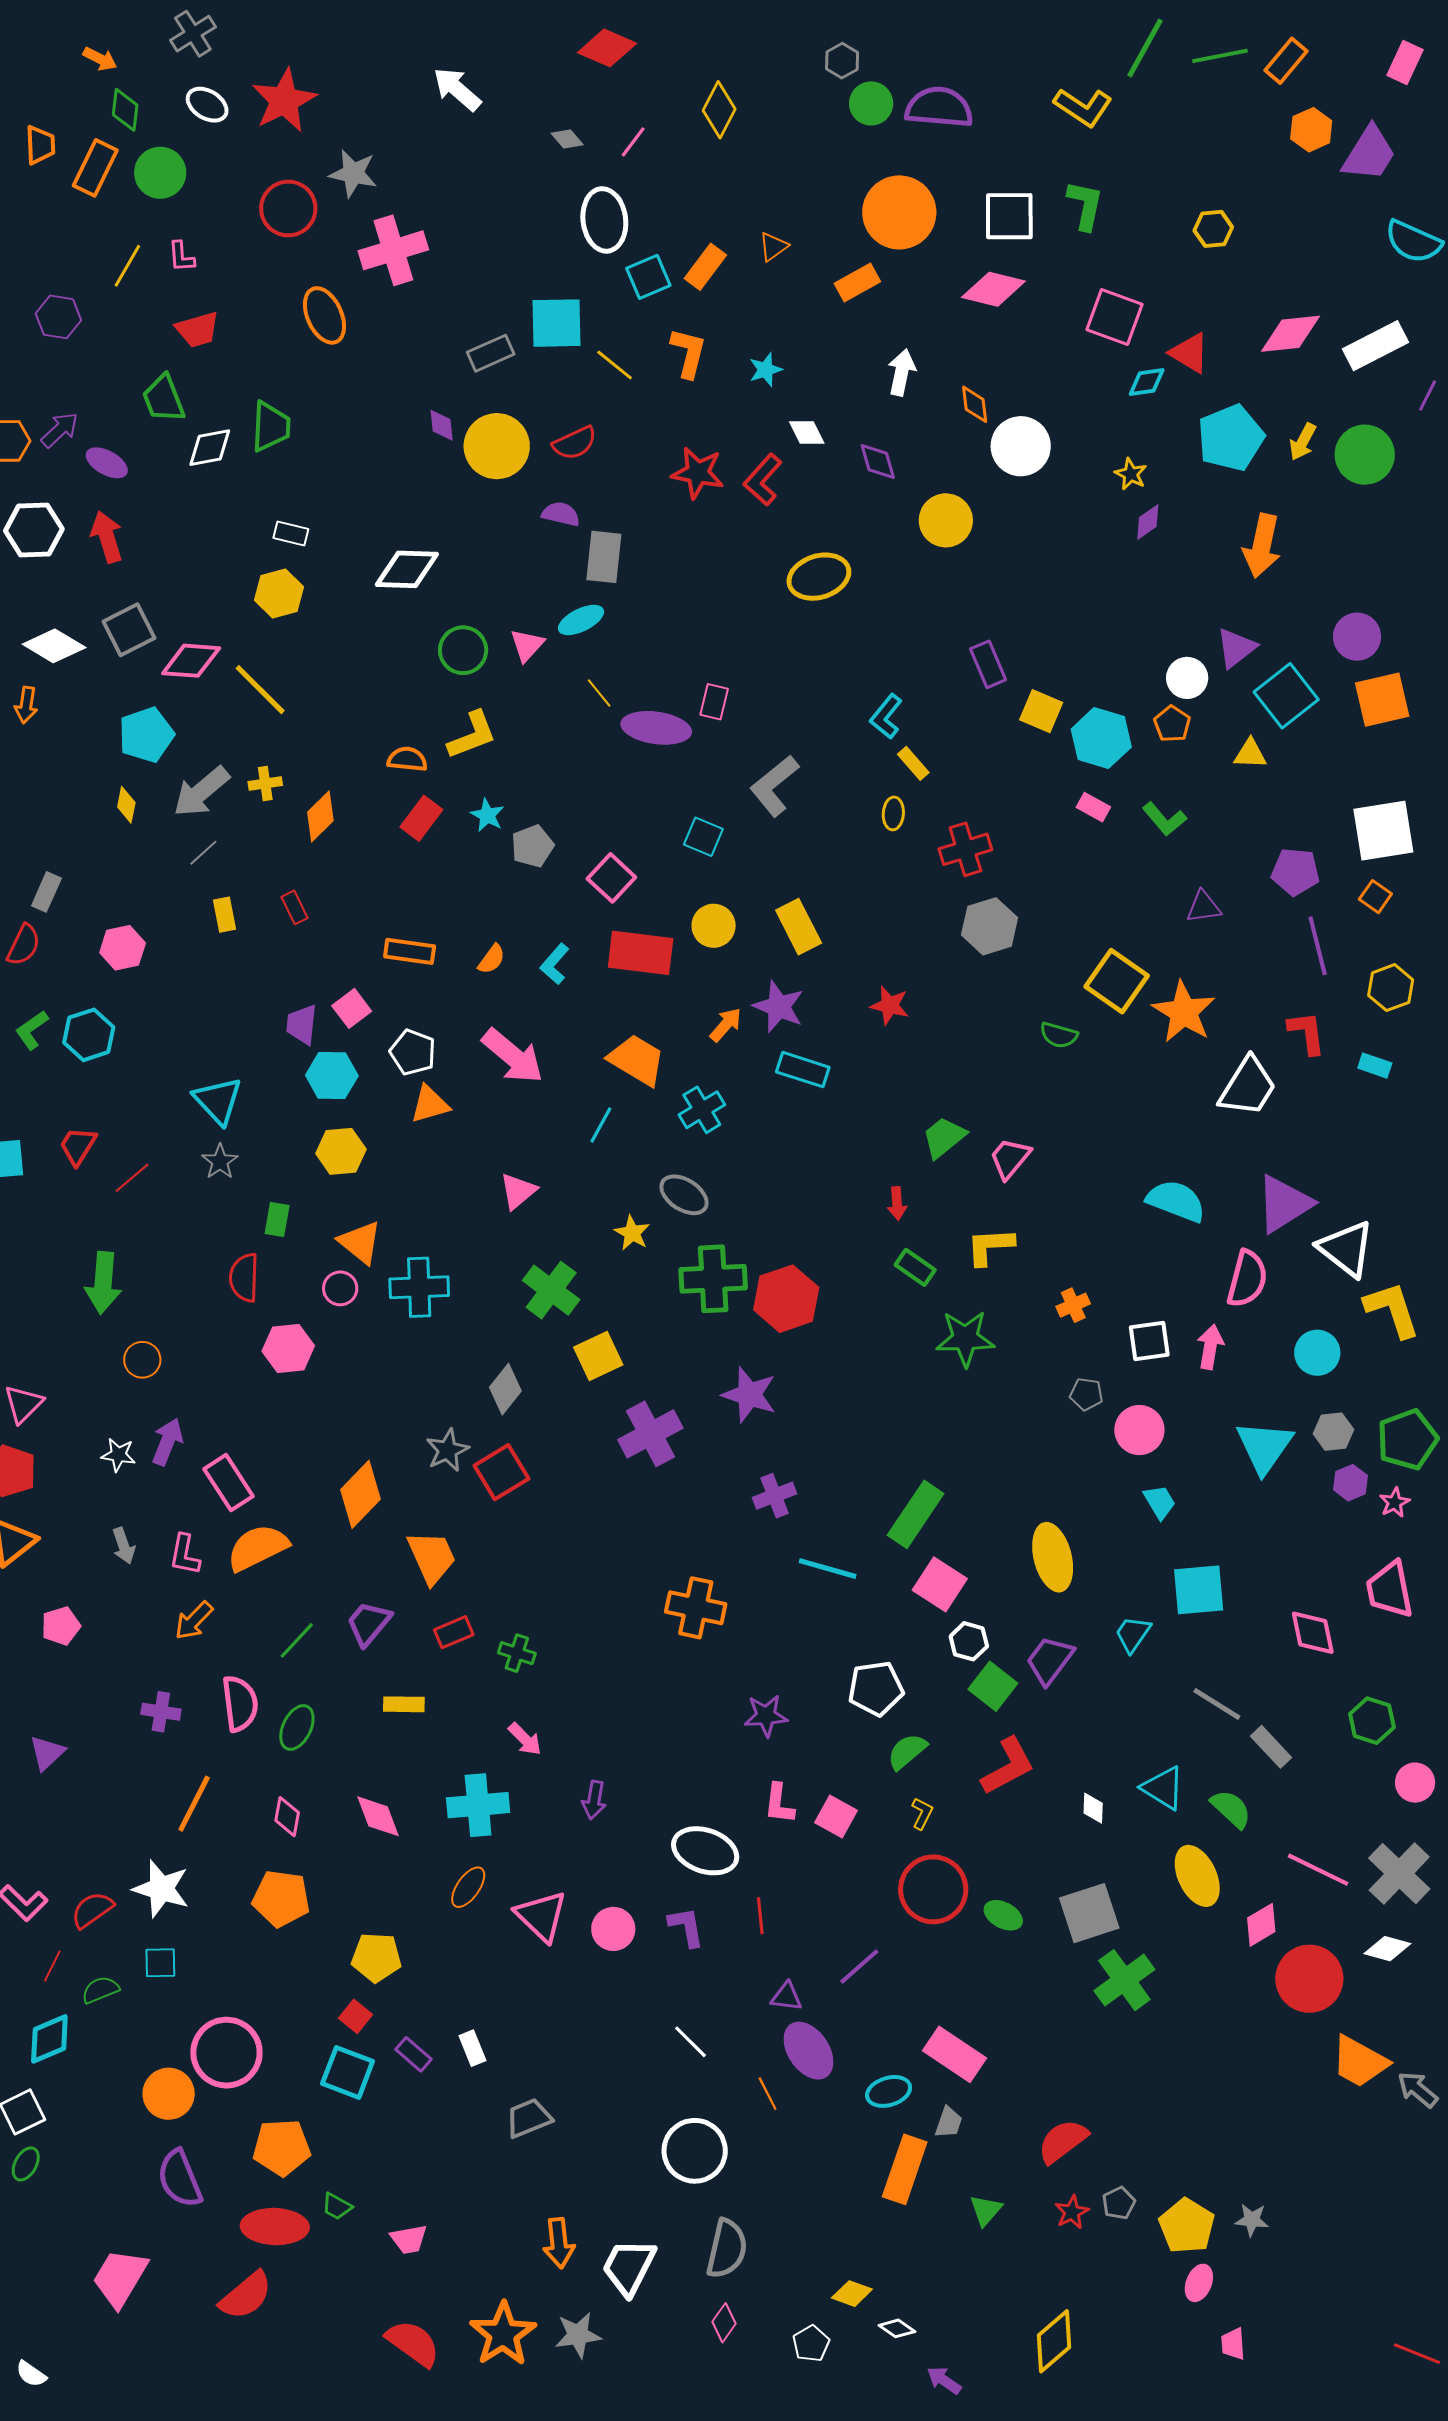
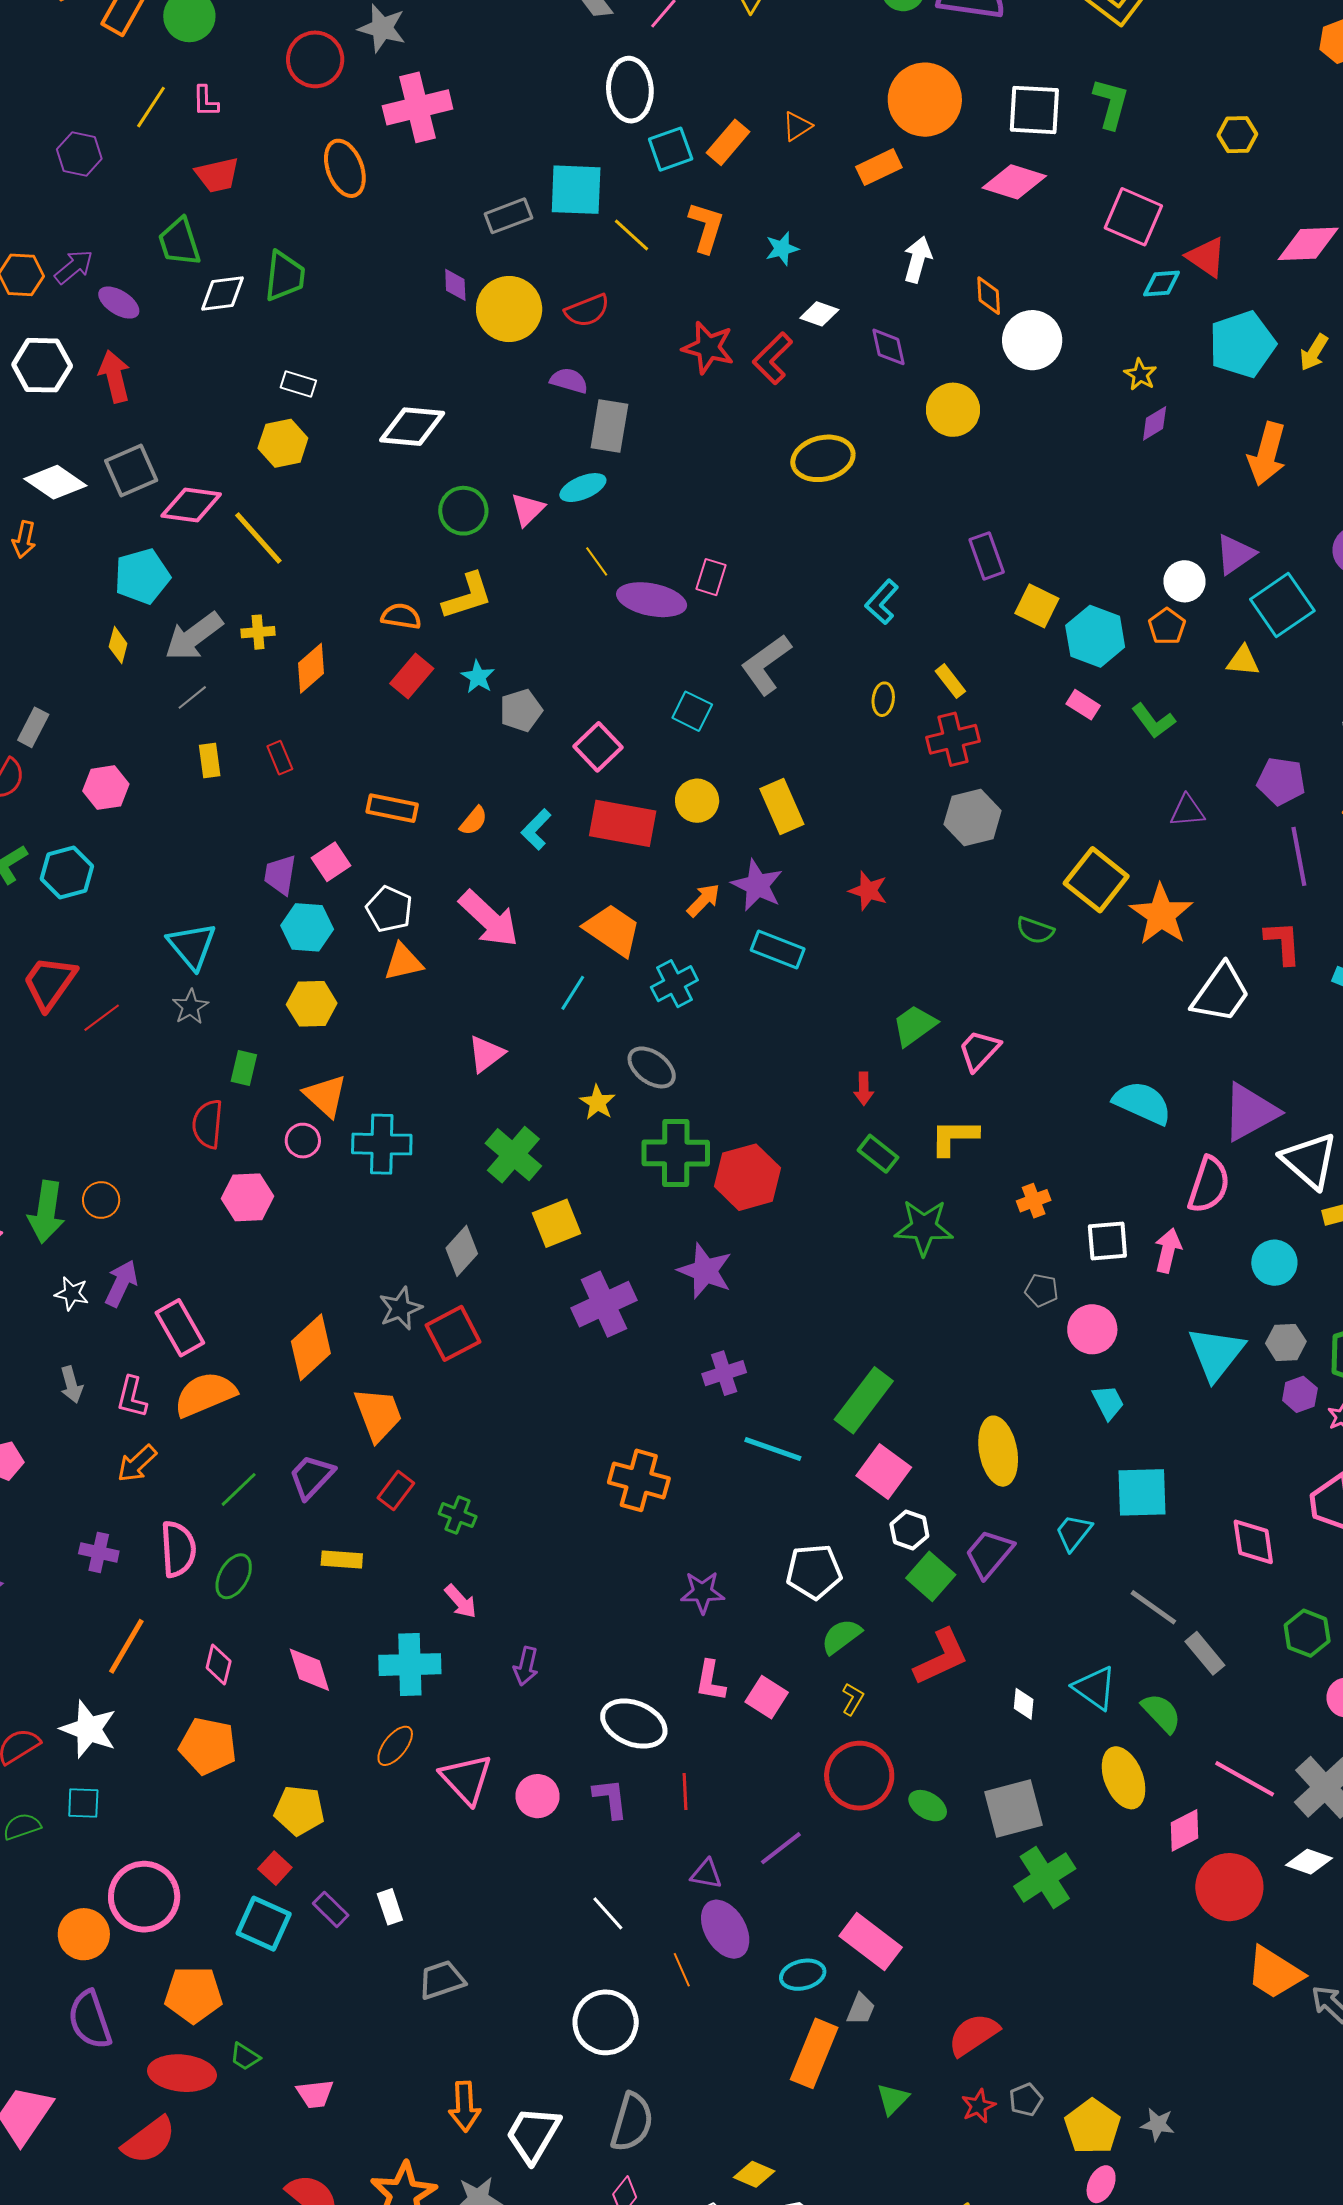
white diamond: (807, 433) -> (819, 314), turned -48
yellow rectangle: (913, 763) -> (950, 681), moved
red trapezoid: (78, 1146) -> (50, 983), size x1.4
green arrow: (103, 1283) -> (46, 1212), moved
red rectangle: (454, 1632) -> (396, 1490), turned -33

